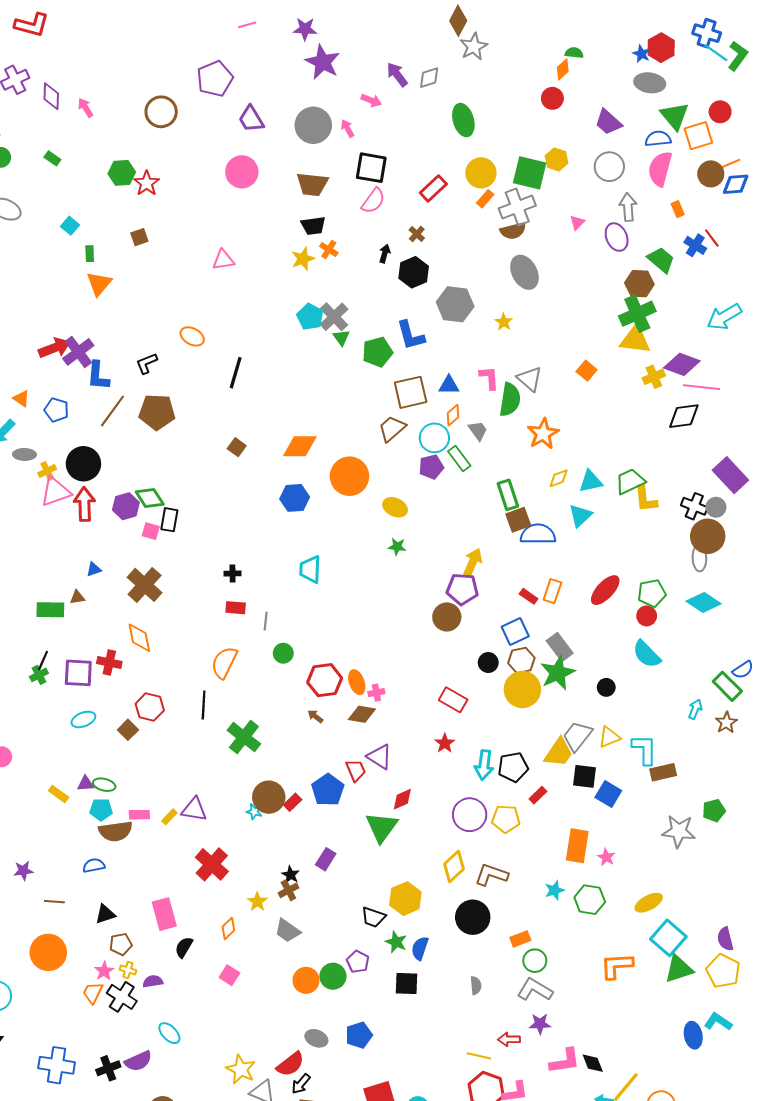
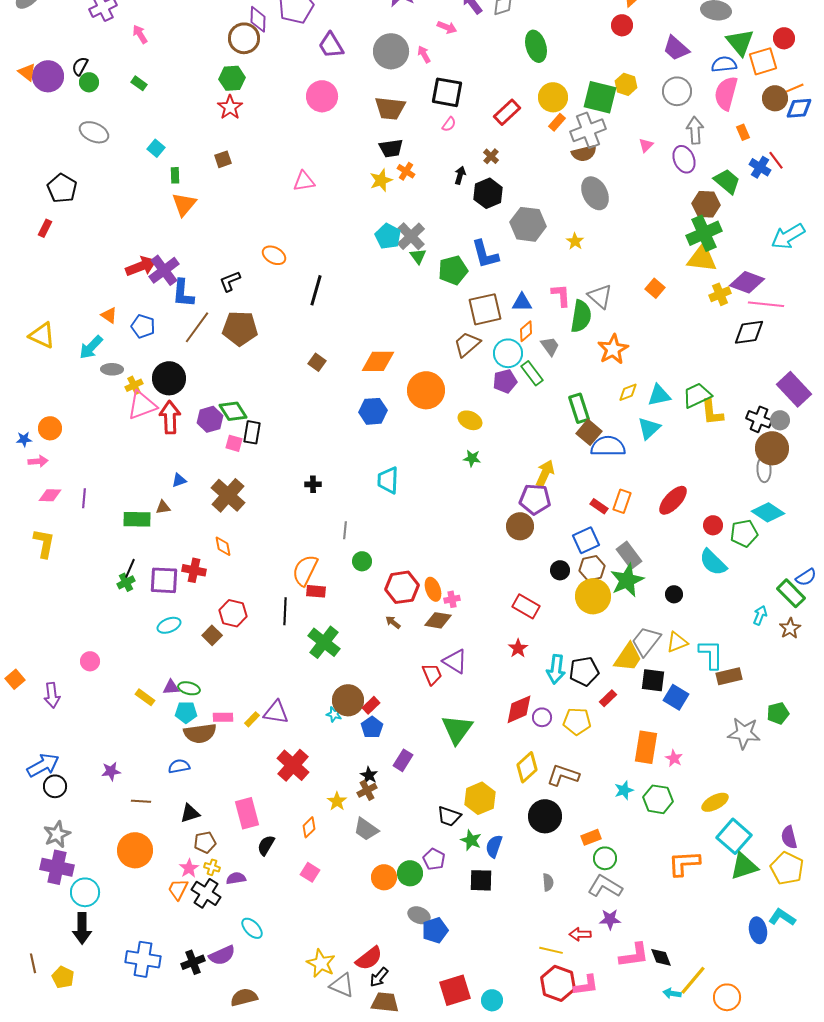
purple diamond: (51, 96) -> (258, 19), moved
pink arrow: (86, 108) -> (140, 34), moved
green hexagon: (122, 173) -> (232, 78), moved
pink semicircle: (373, 201) -> (449, 124), size x0.6
brown square: (518, 520) -> (589, 432), turned -30
green pentagon: (652, 593) -> (744, 533), moved
red rectangle: (236, 608) -> (316, 591), moved
orange diamond: (139, 638) -> (223, 546), size x0.7
blue pentagon: (328, 790) -> (372, 727), moved, size x0.7
red diamond: (402, 799) -> (519, 709), moved, size x1.4
purple circle: (470, 815) -> (542, 717), size x0.6
gray ellipse: (316, 1038) -> (419, 915), moved

